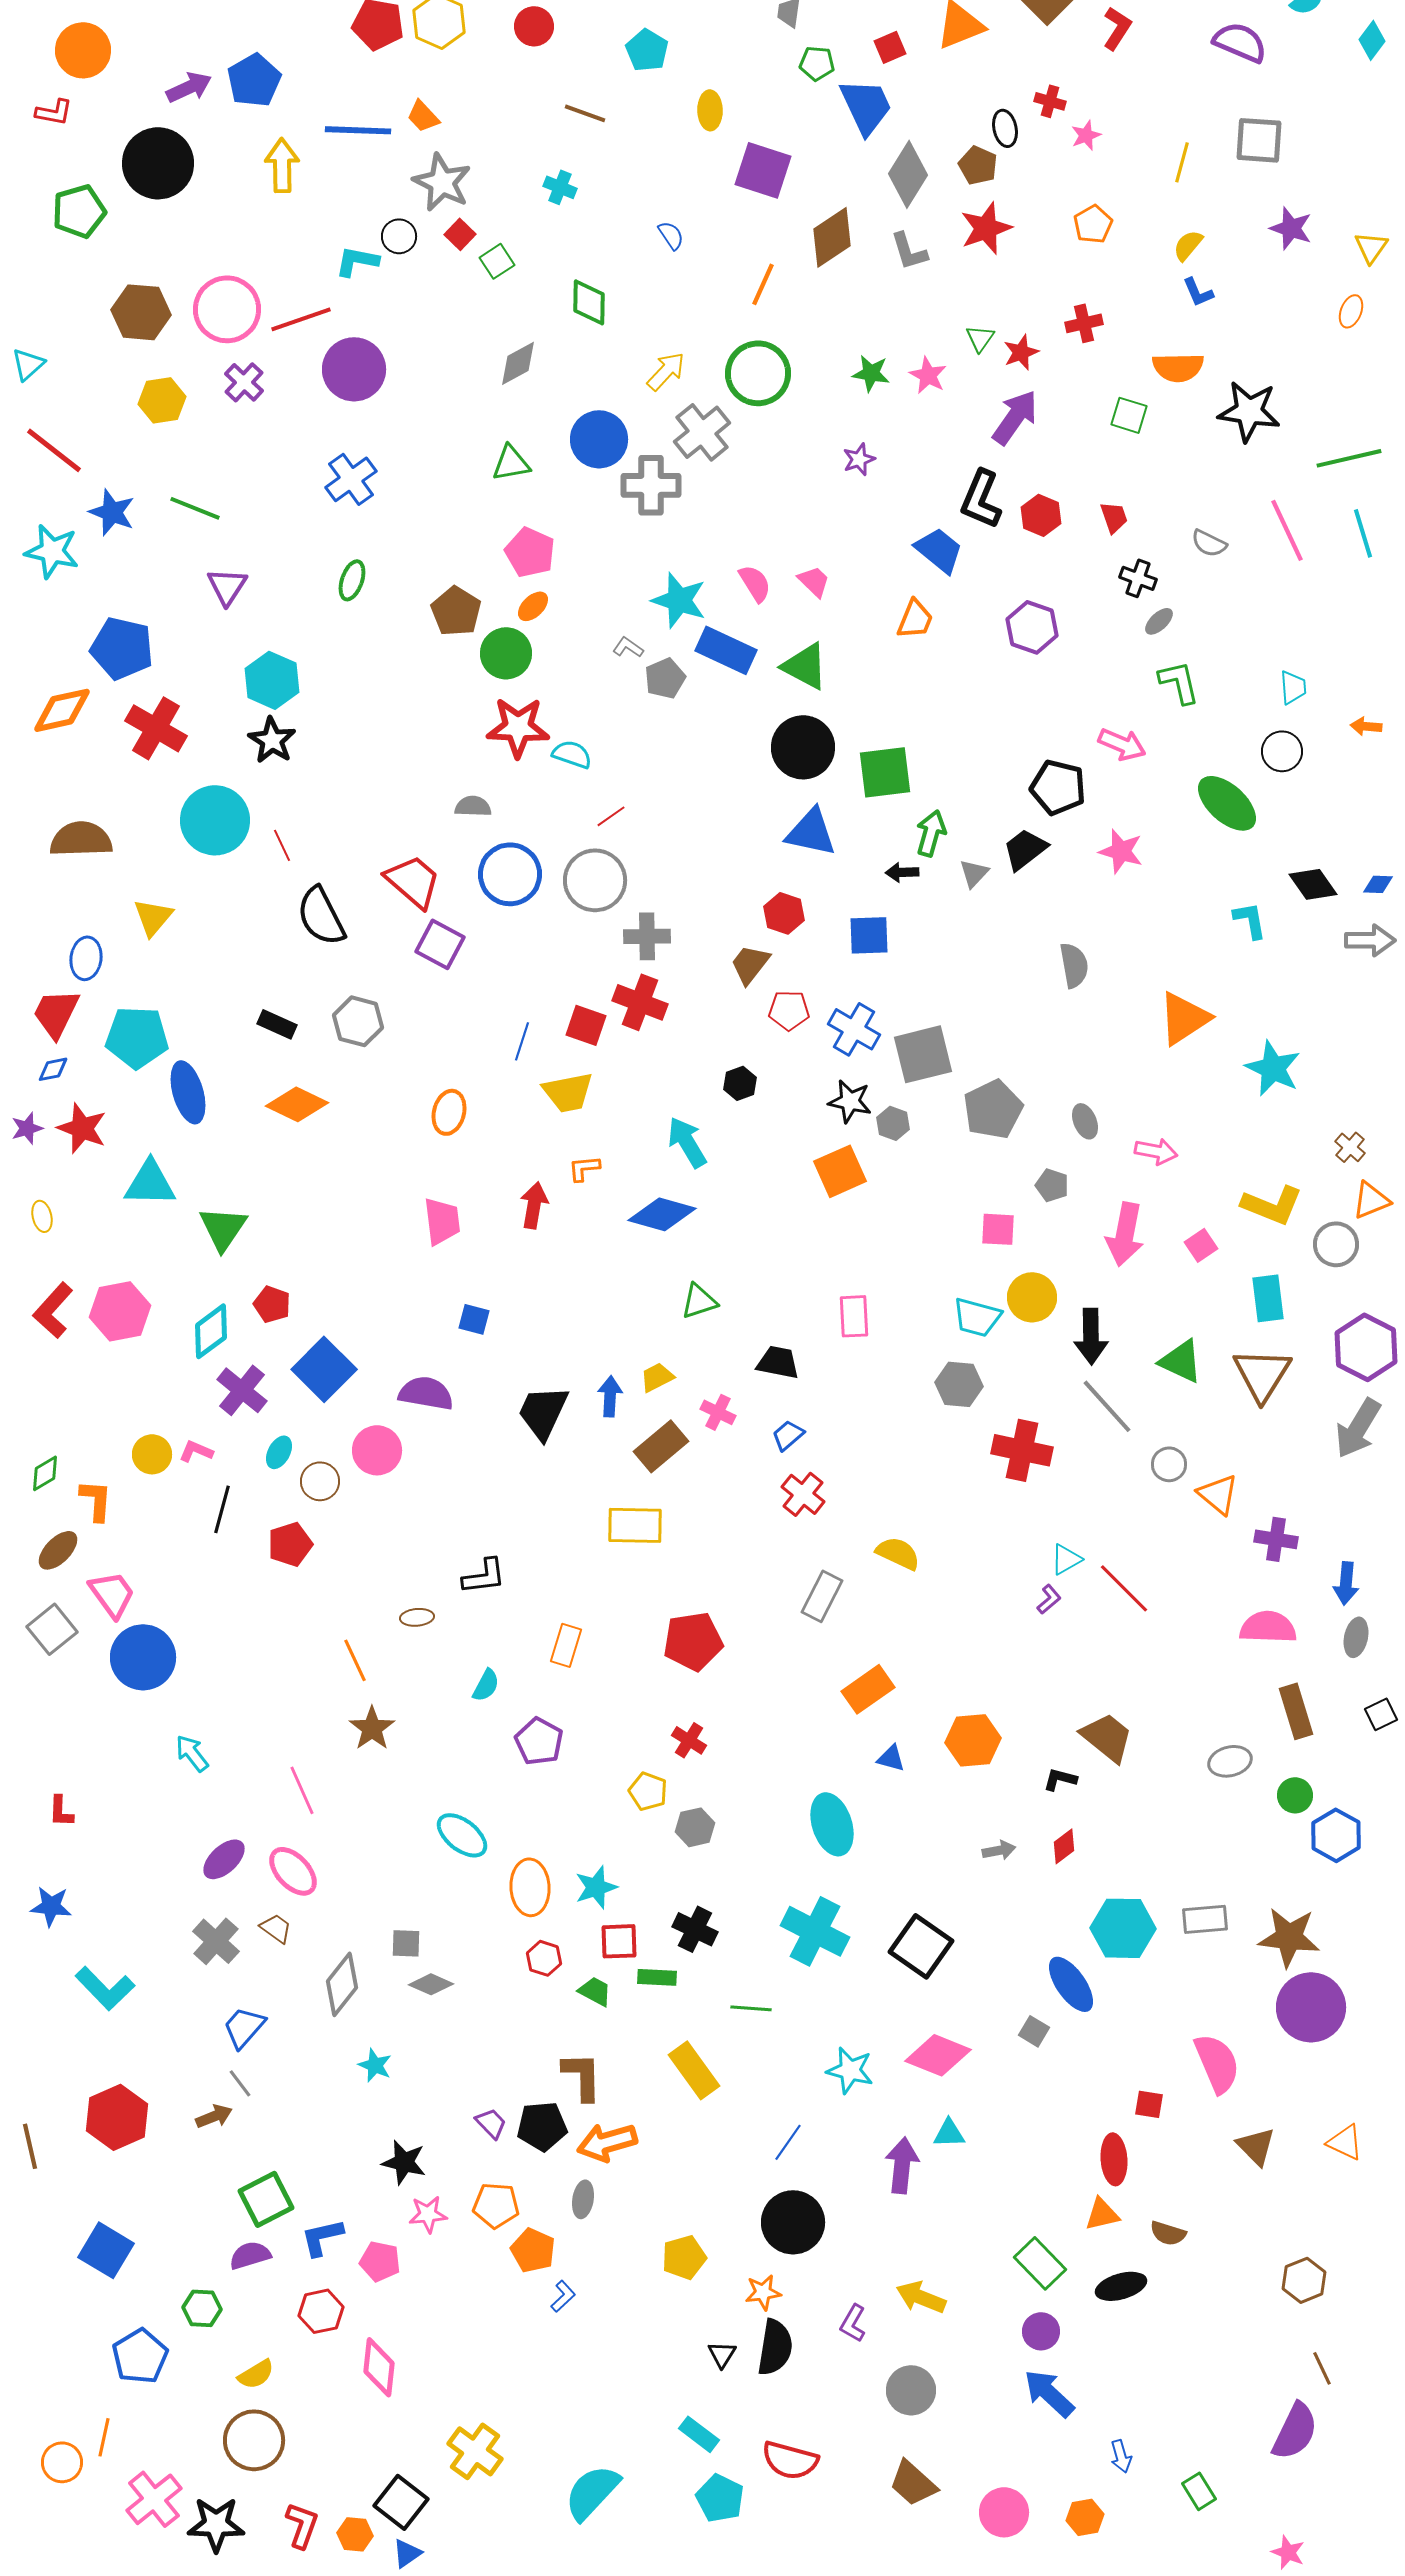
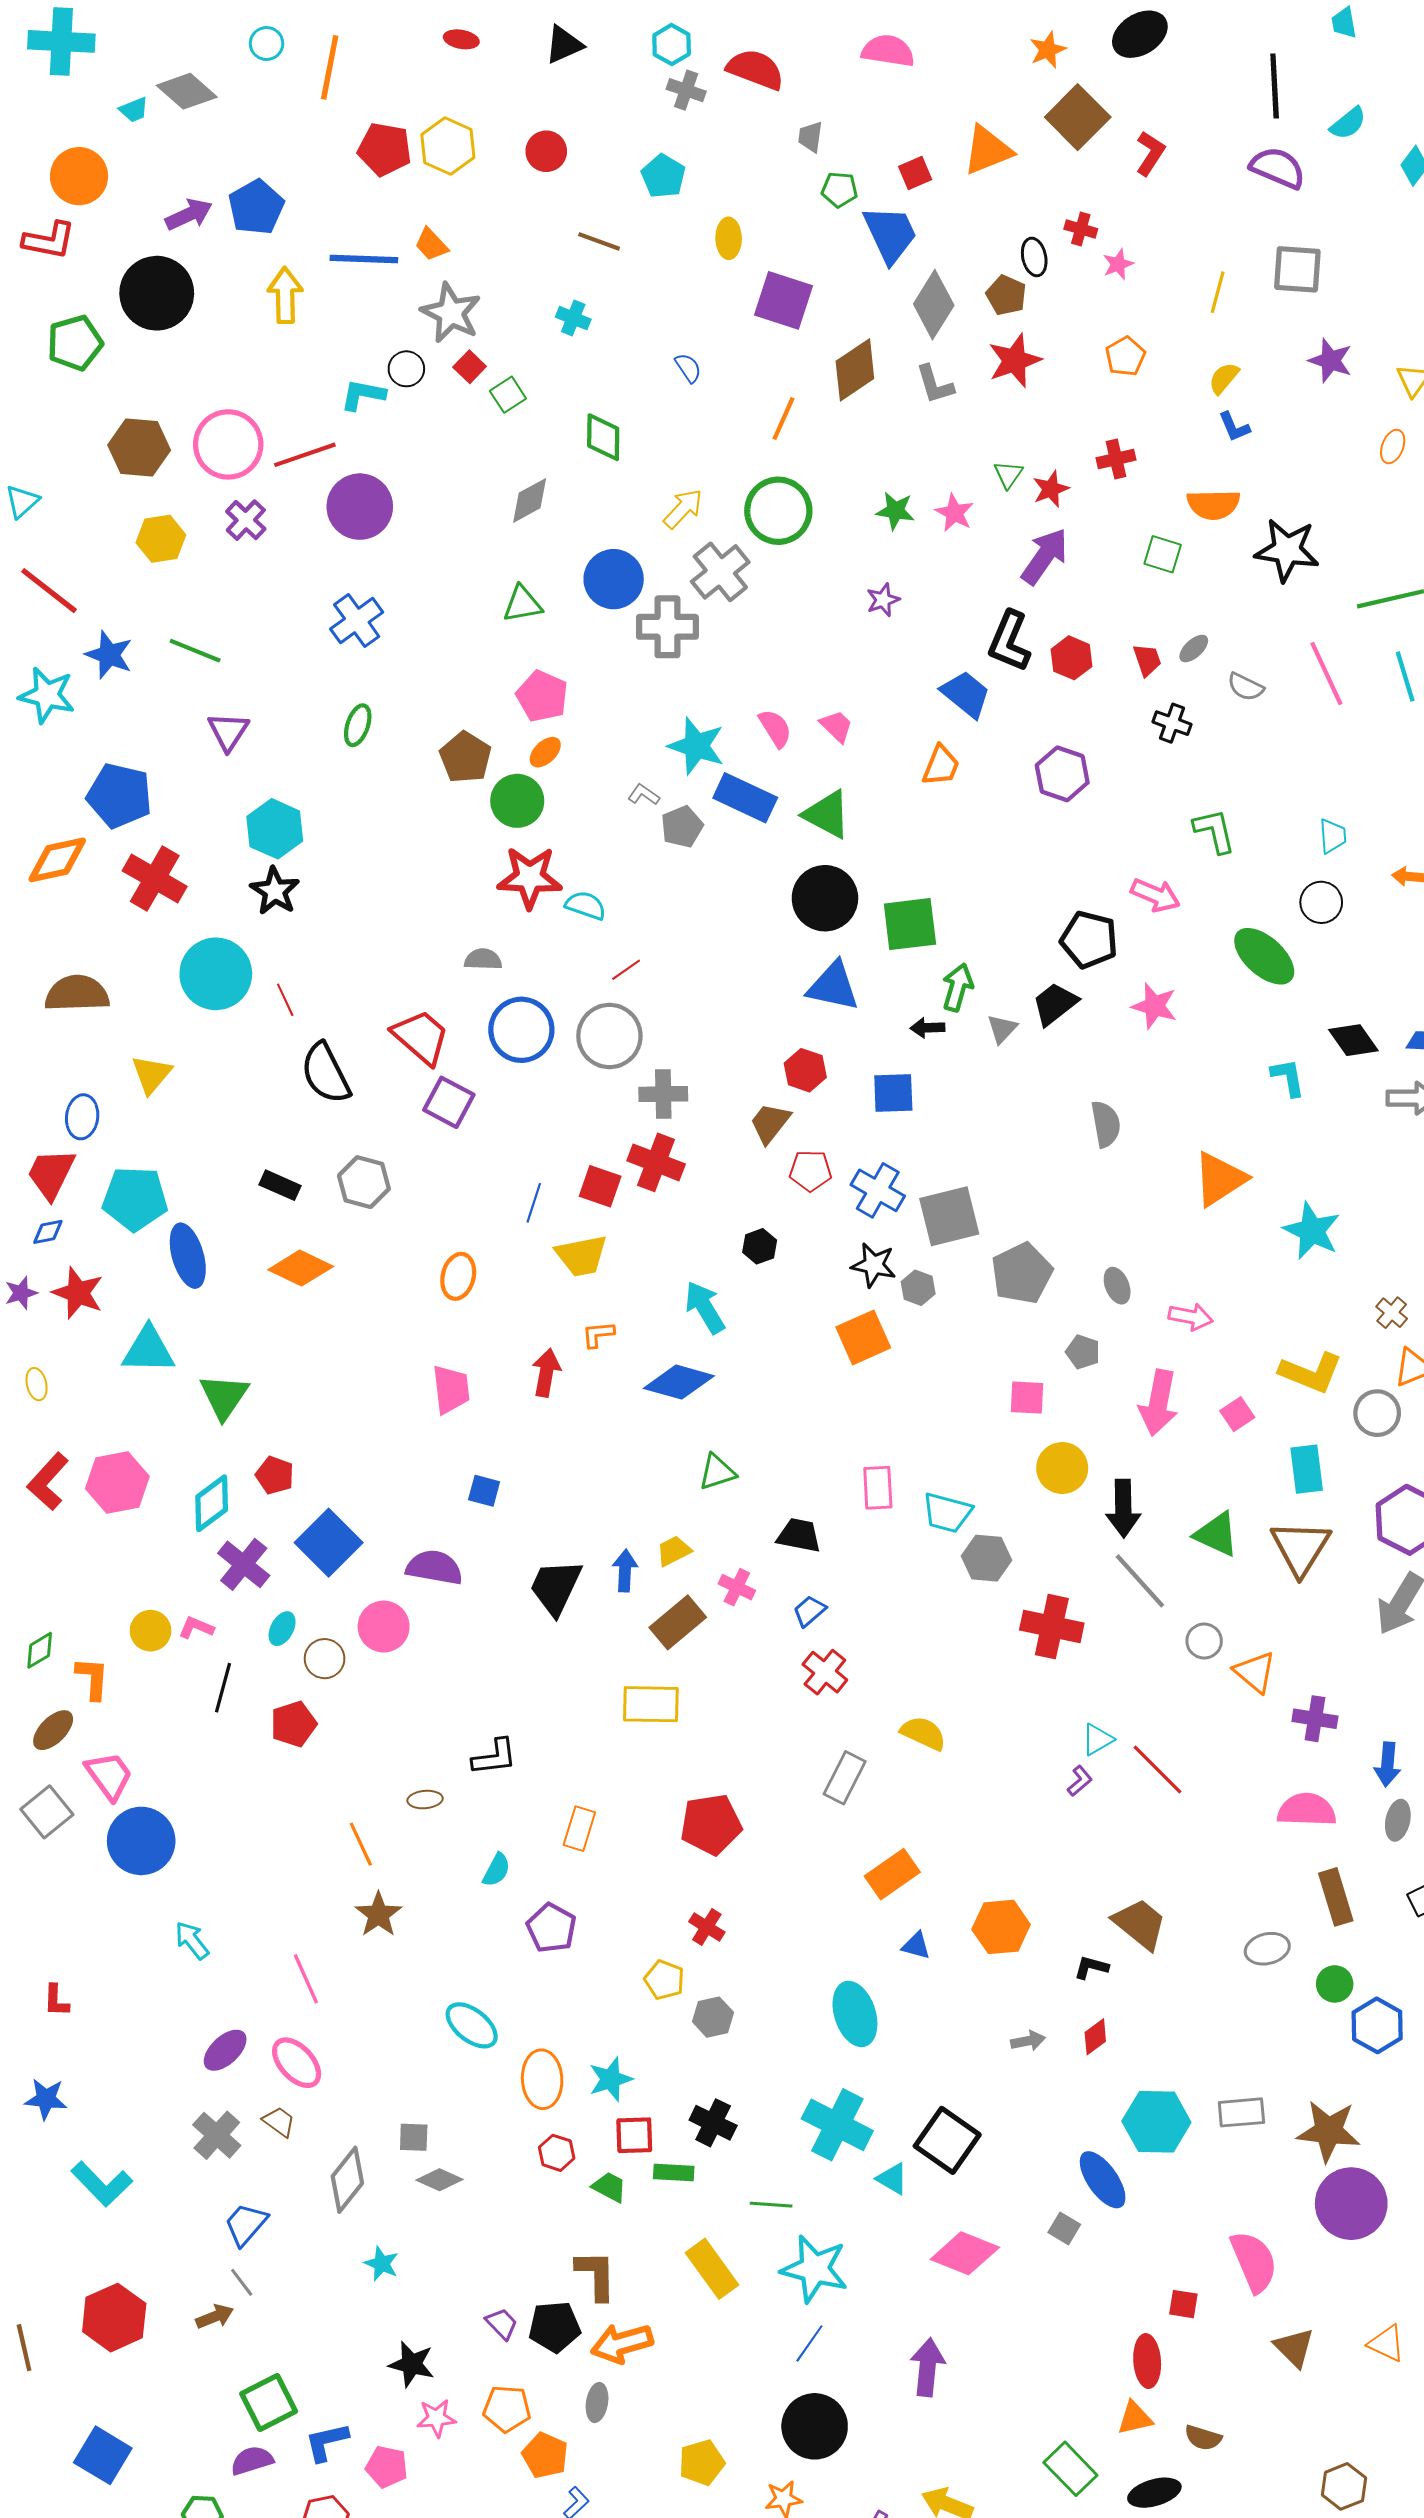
red L-shape: (54, 112) -> (49, 240), size x1.4
gray ellipse: (1159, 621) -> (1194, 649), moved
cyan trapezoid: (977, 1317) -> (947, 1513), moved
cyan star: (850, 2070) -> (815, 2269), moved, size x1.4
cyan triangle: (949, 2133) -> (892, 2179), moved, turned 32

